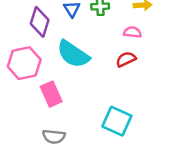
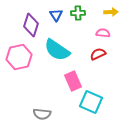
pink rectangle: (51, 94) -> (73, 81), moved

